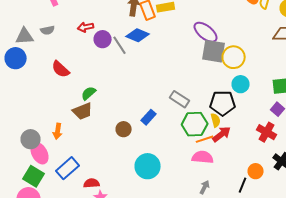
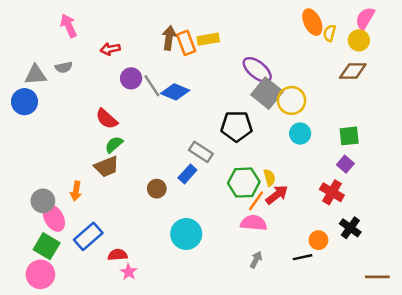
red arrow: (86, 27) -> (110, 49), moved
blue diamond: (138, 35) -> (175, 92), moved
gray square: (214, 51) -> (267, 93), turned 30
red semicircle: (61, 69) -> (107, 119), moved
gray rectangle: (180, 99) -> (201, 152), moved
black pentagon: (223, 103) -> (236, 126), moved
orange line: (205, 139) -> (256, 201), turned -36
black line: (243, 185) -> (303, 257), turned 56

